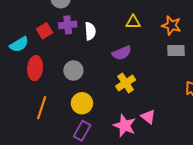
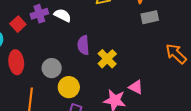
white semicircle: (90, 31) -> (63, 15), turned -48
purple semicircle: (122, 53) -> (83, 45), moved, turned 120
gray circle: (73, 70) -> (52, 68), moved

